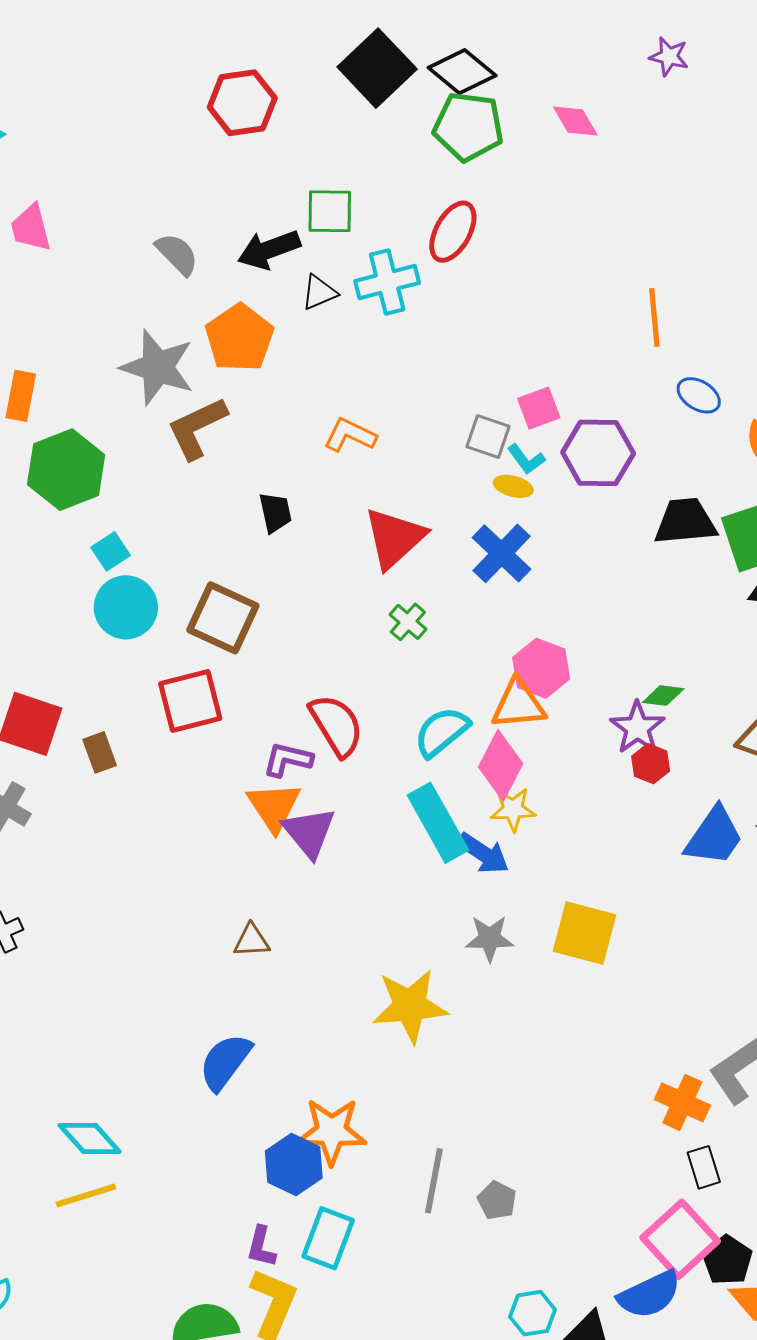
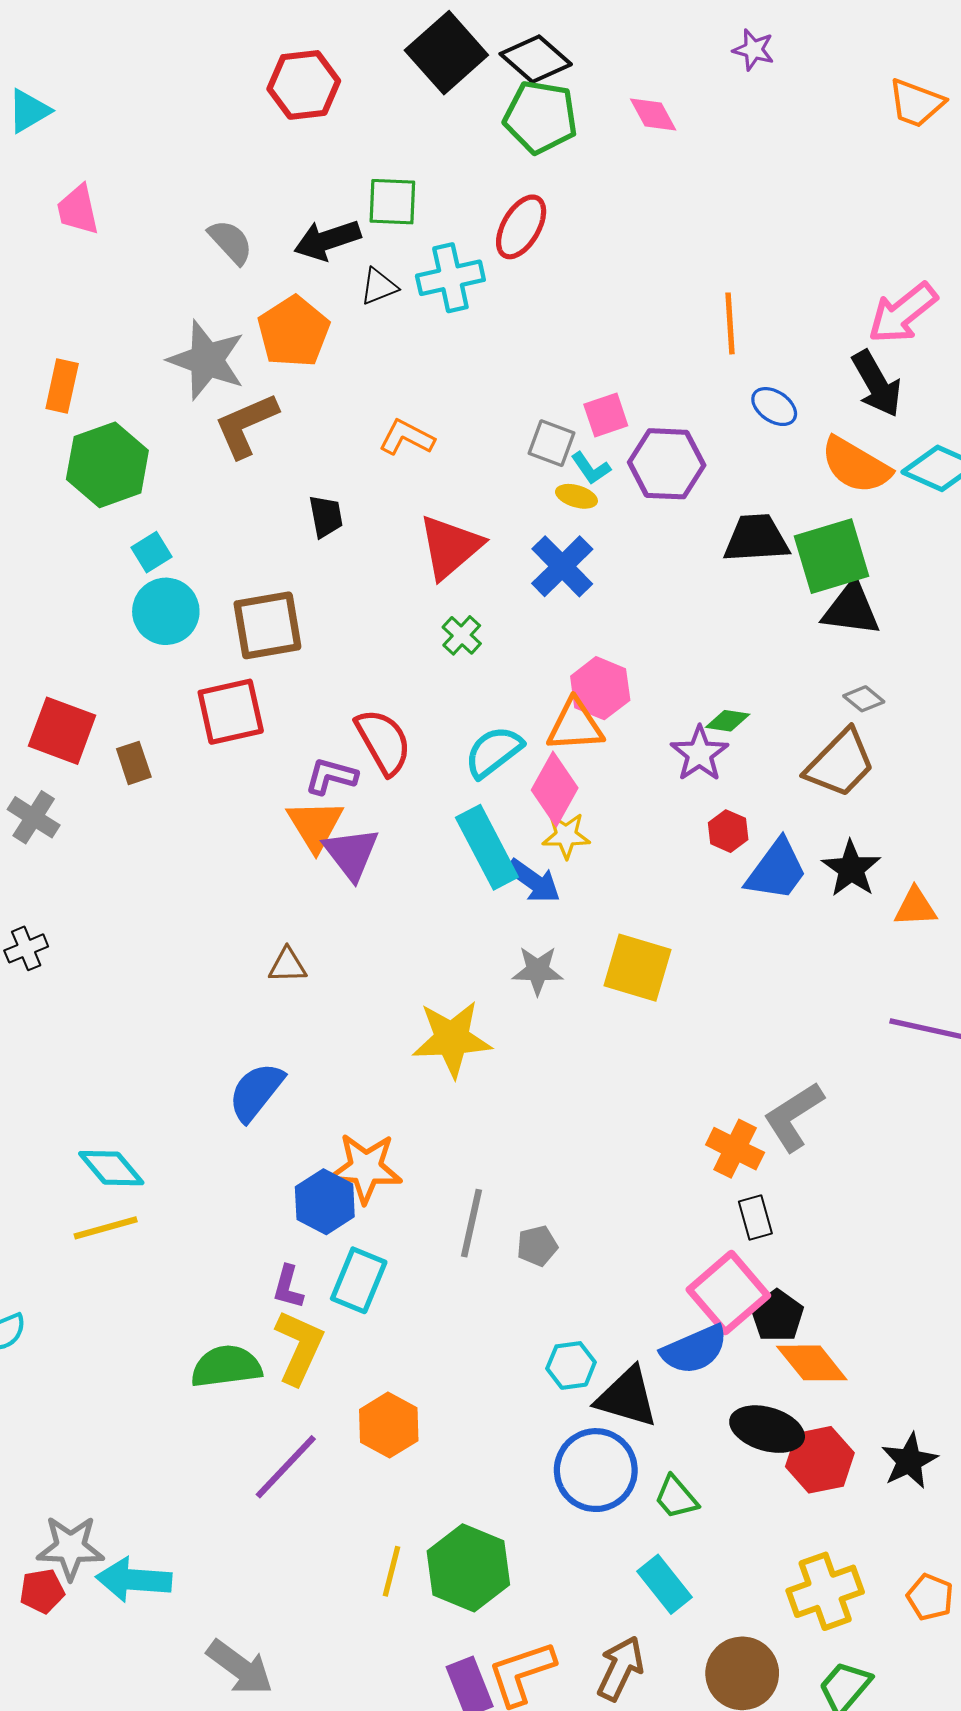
brown square: (223, 618) -> (267, 625), turned -36
red hexagon: (651, 764) -> (728, 831), moved
gray pentagon: (497, 1200) -> (537, 1246), turned 30

